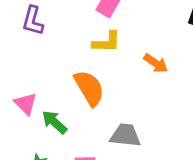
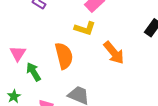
orange arrow: (156, 63) -> (114, 53), size x1.4

